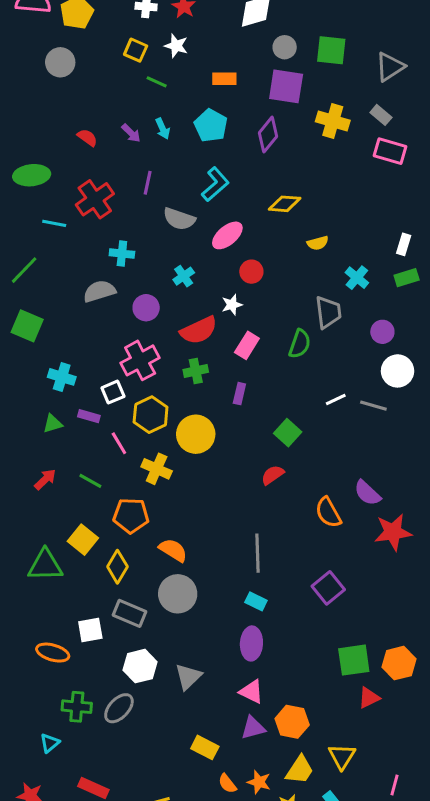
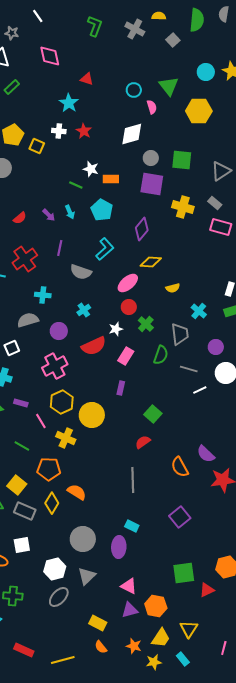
white star: (176, 46) -> (91, 169), moved
yellow square: (136, 50) -> (37, 146), moved
green line: (157, 82) -> (76, 185), moved
purple diamond: (268, 135) -> (142, 229), moved
red semicircle: (87, 138) -> (20, 218), turned 104
pink ellipse: (227, 235) -> (128, 283), moved
green cross: (196, 371) -> (146, 324), moved, turned -35
white square: (113, 392) -> (12, 348), moved
white line: (336, 400) -> (200, 390), moved
gray line: (373, 406) -> (189, 369), moved
gray line: (257, 553) -> (133, 480), moved
yellow diamond: (117, 567) -> (52, 503), moved
gray circle: (178, 594) -> (83, 539), moved
gray rectangle: (129, 613) -> (25, 511), moved
purple ellipse: (251, 643) -> (119, 547), moved
green square: (354, 660) -> (184, 573), moved
gray ellipse: (119, 708) -> (59, 597), moved
orange semicircle: (227, 784) -> (101, 647), moved

